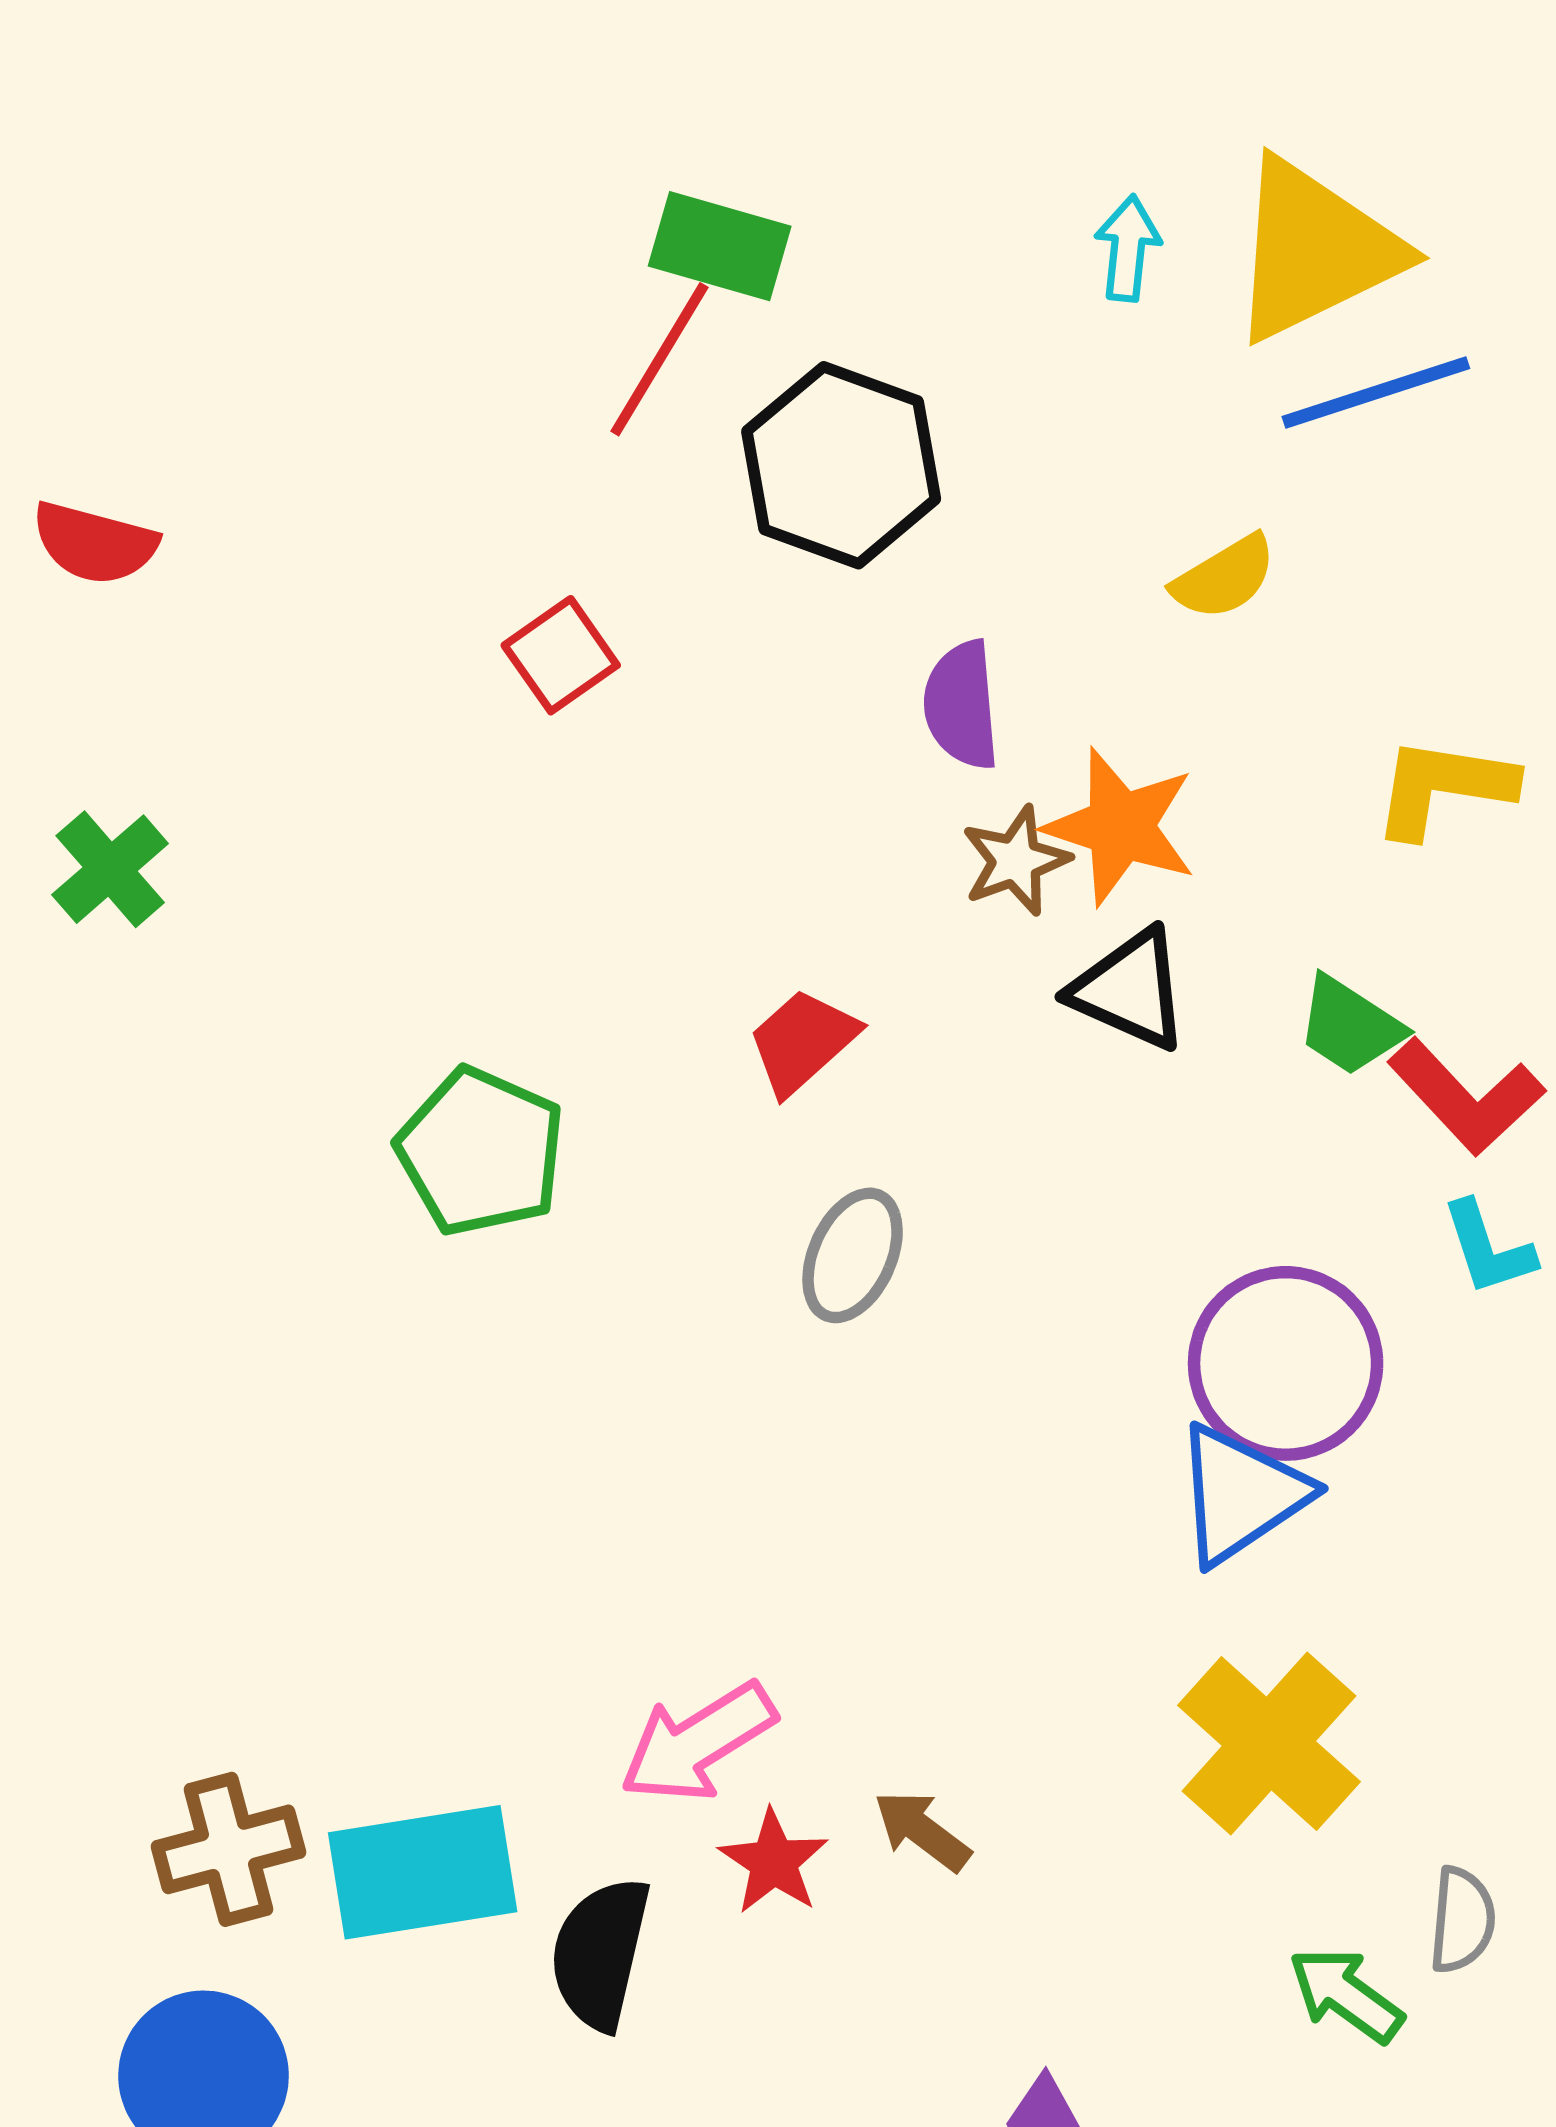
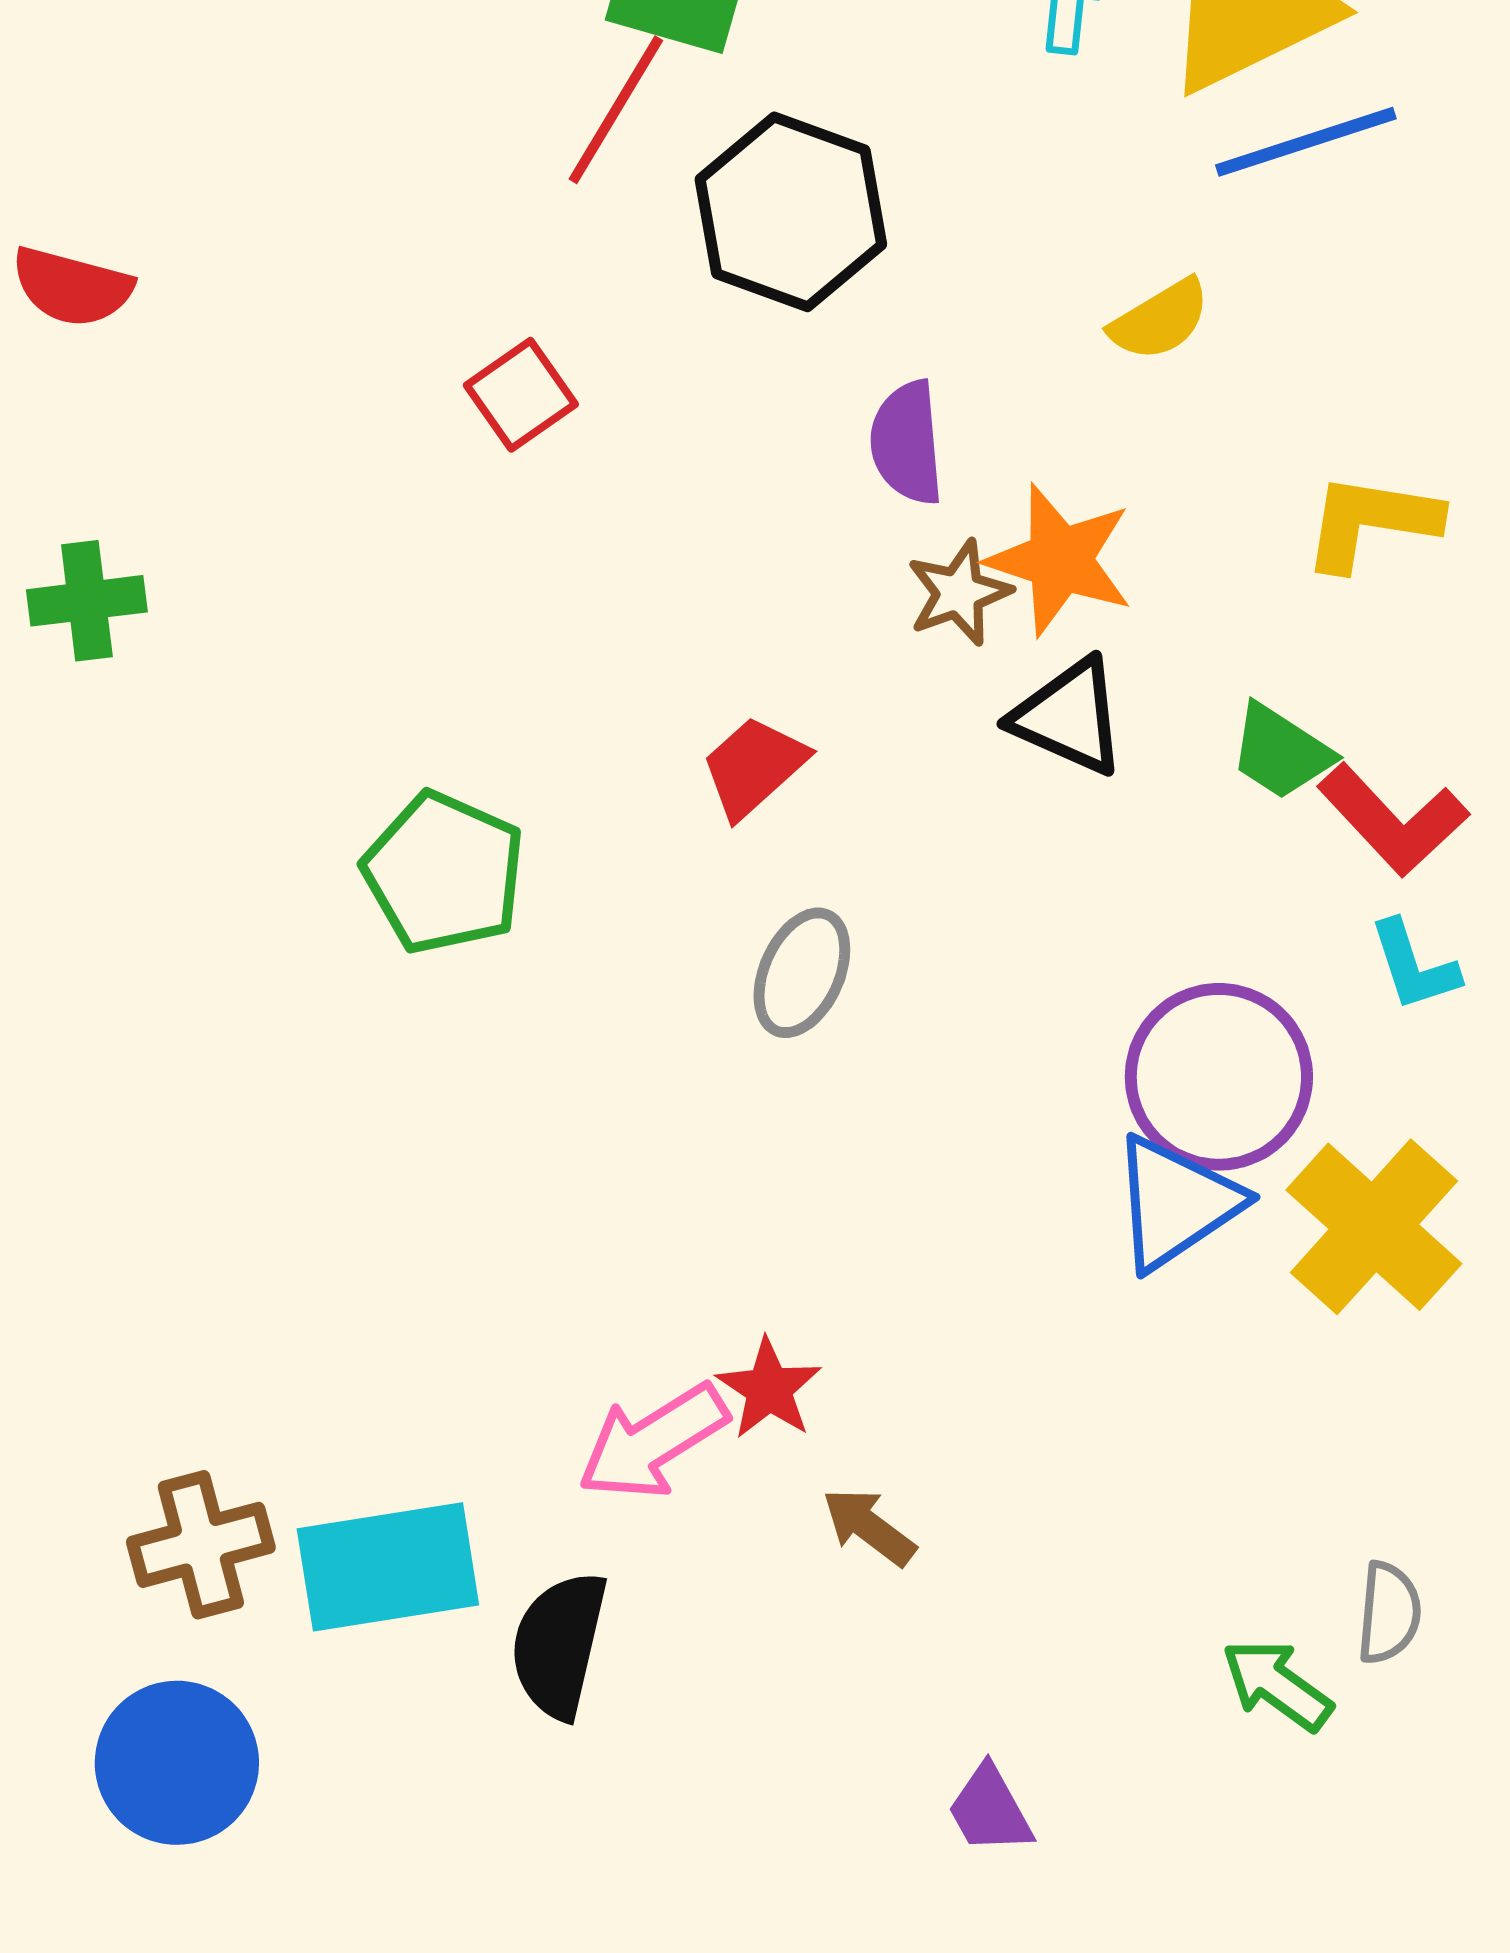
green cross: (110, 869) -> (87, 601), turned 34
yellow cross: (1269, 1743) -> (1374, 1227), moved
red star: (774, 1862) -> (769, 1389), moved

